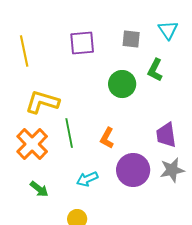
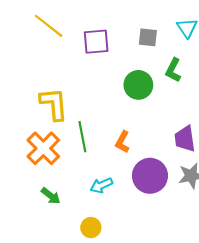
yellow line: (24, 51) -> (49, 26), moved, turned -40
yellow L-shape: (42, 102) -> (54, 104), turned 68

